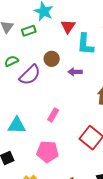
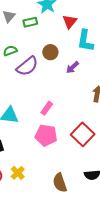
purple arrow: (75, 72) -> (73, 67), turned -48
pink pentagon: (48, 152) -> (46, 135), moved

